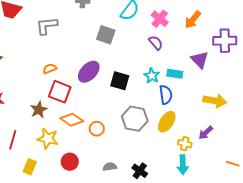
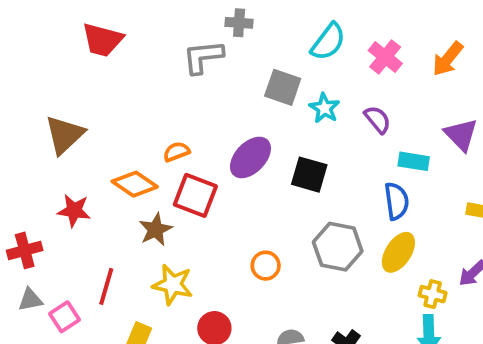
gray L-shape: (47, 26) -> (203, 57), moved
purple semicircle: (156, 43) -> (378, 120), moved
cyan star: (152, 76) -> (324, 108), moved
orange diamond: (72, 120) -> (135, 184), moved

